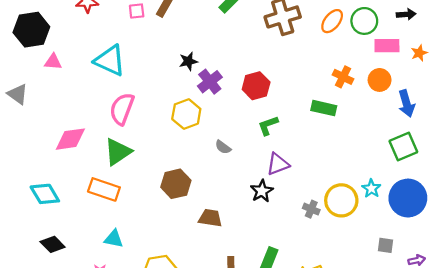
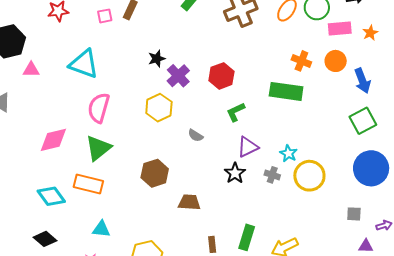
green rectangle: (324, 108) -> (286, 91), size x1.4
cyan star: (371, 188) -> (288, 153), moved
cyan diamond: (45, 194) -> (51, 196), moved
gray cross: (311, 209) -> (272, 175), moved

